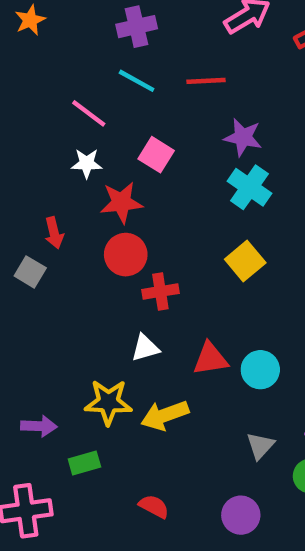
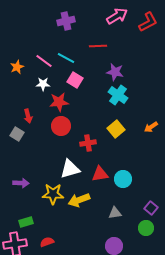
orange star: (30, 20) -> (17, 67), moved
cyan line: (137, 81) -> (66, 58), moved
red cross: (160, 291) -> (88, 143), moved
white triangle: (145, 348) -> (70, 169), size x1.5
purple arrow: (39, 426) -> (21, 183), moved
gray triangle: (260, 446) -> (115, 213), moved, turned 40
green rectangle: (84, 463) -> (26, 222), moved
red semicircle: (154, 506) -> (47, 242), moved, turned -48

